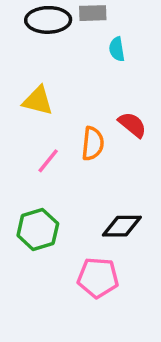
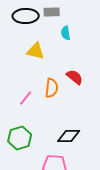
yellow triangle: (38, 101) -> (36, 51), moved

